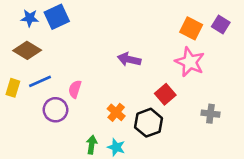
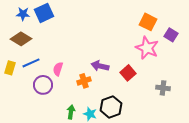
purple square: (221, 25) -> (171, 35), moved
purple arrow: (129, 59) -> (100, 66), moved
orange cross: (116, 112) -> (84, 81), moved, turned 32
black hexagon: (148, 123) -> (111, 107), moved

